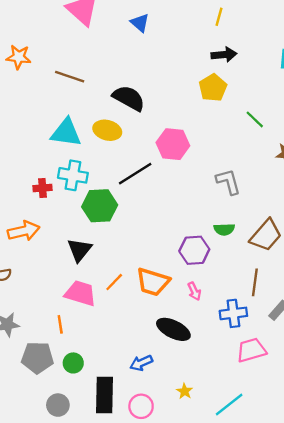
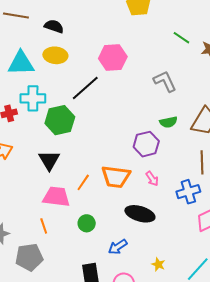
black semicircle: (129, 98) -> (54, 26), moved, size x0.7
green line: (255, 119) -> (181, 38), moved
green circle: (73, 363) -> (87, 223), moved

